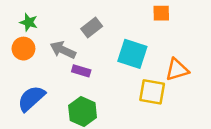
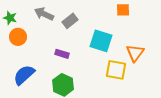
green star: (29, 22) -> (10, 18), moved
gray arrow: (63, 50) -> (44, 14), moved
orange triangle: (177, 70) -> (135, 53), turned -36

